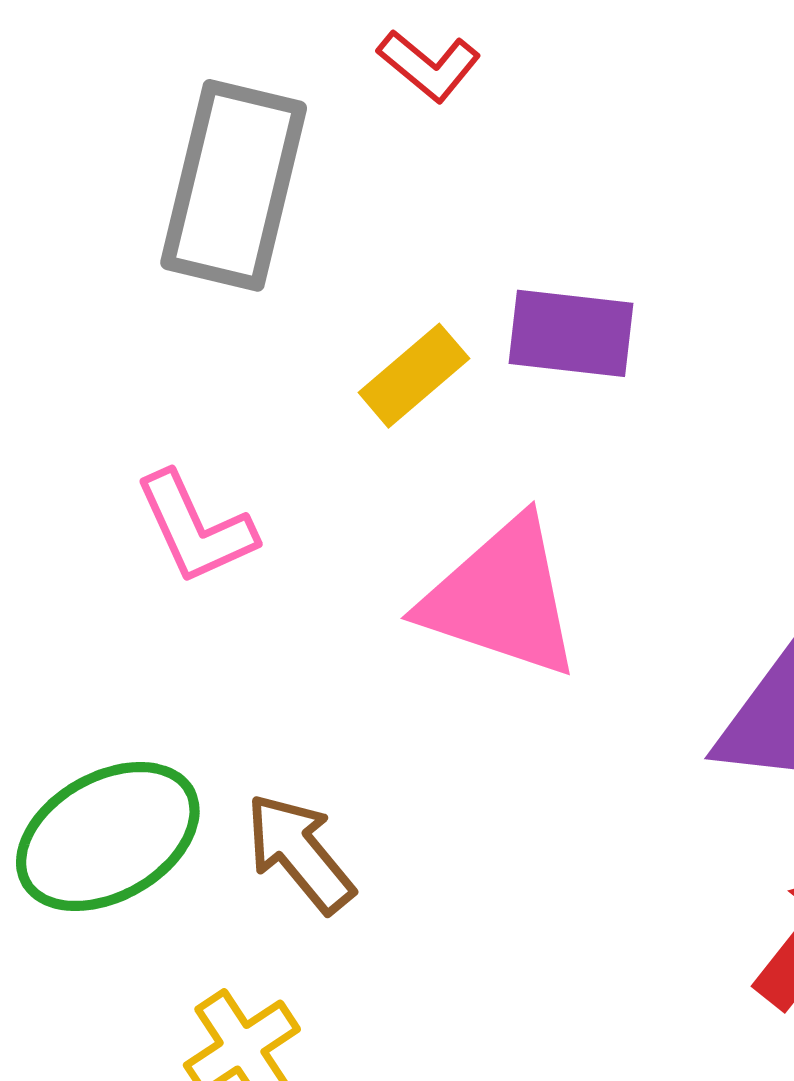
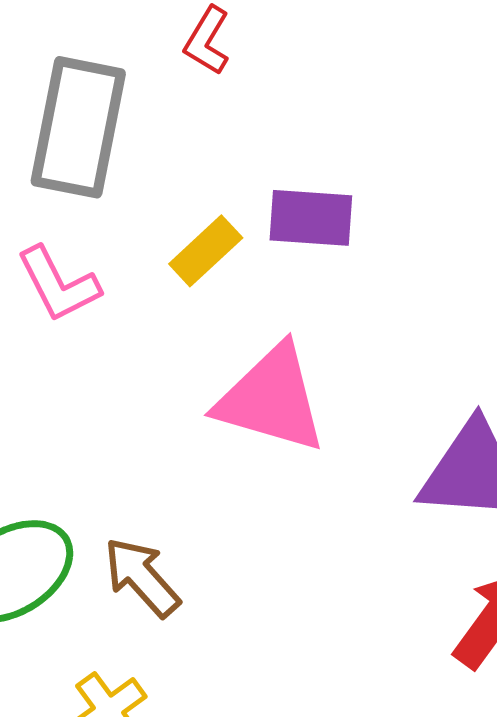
red L-shape: (429, 65) -> (207, 41), turned 84
pink L-shape: (195, 528) -> (58, 284), moved

